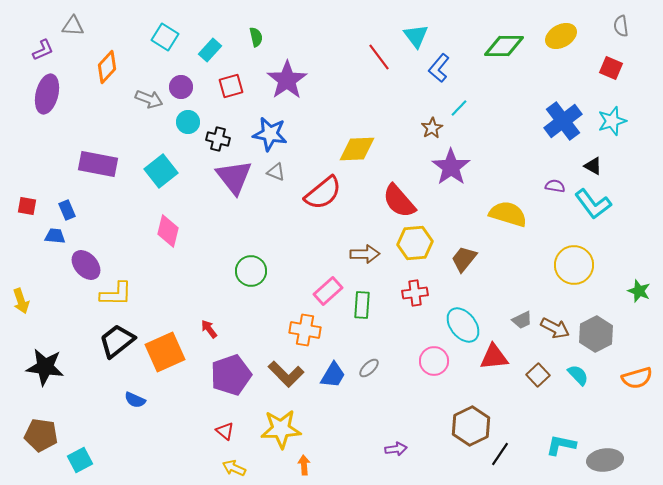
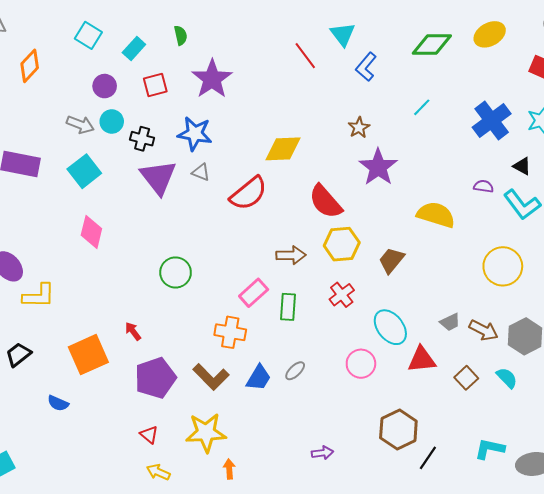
gray arrow: (149, 99) -> (80, 125), moved
cyan line: (459, 108) -> (422, 107), moved
red cross: (415, 293) -> (342, 295), turned -30
black trapezoid: (117, 341) -> (18, 355), moved, size x0.7

